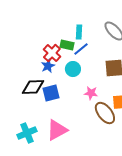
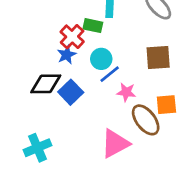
blue line: (81, 49) -> (110, 74), moved
blue square: (51, 93) -> (71, 92), turned -30
pink triangle: (57, 130) -> (115, 144), moved

